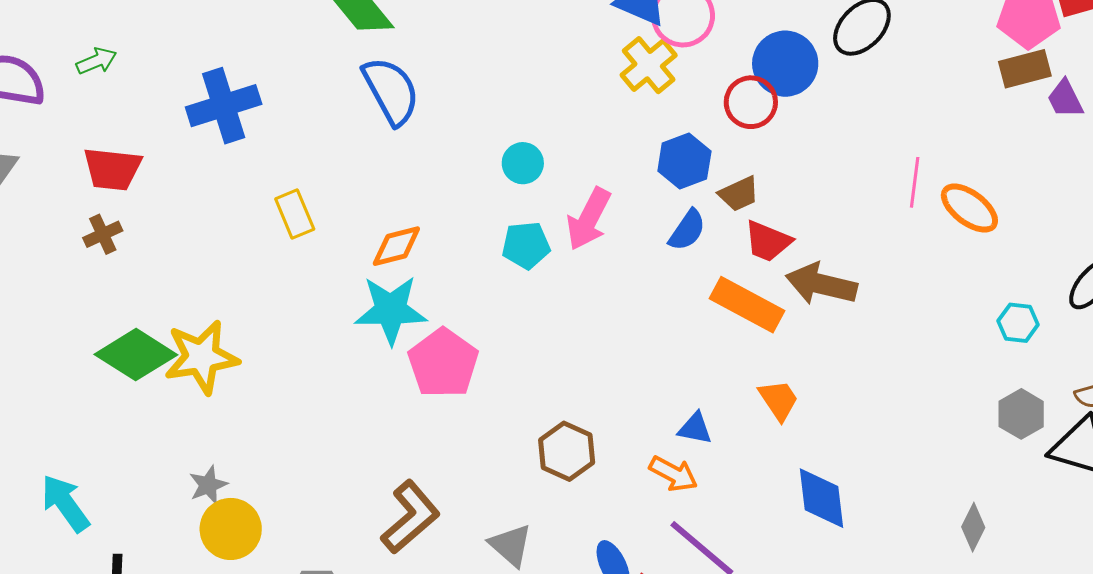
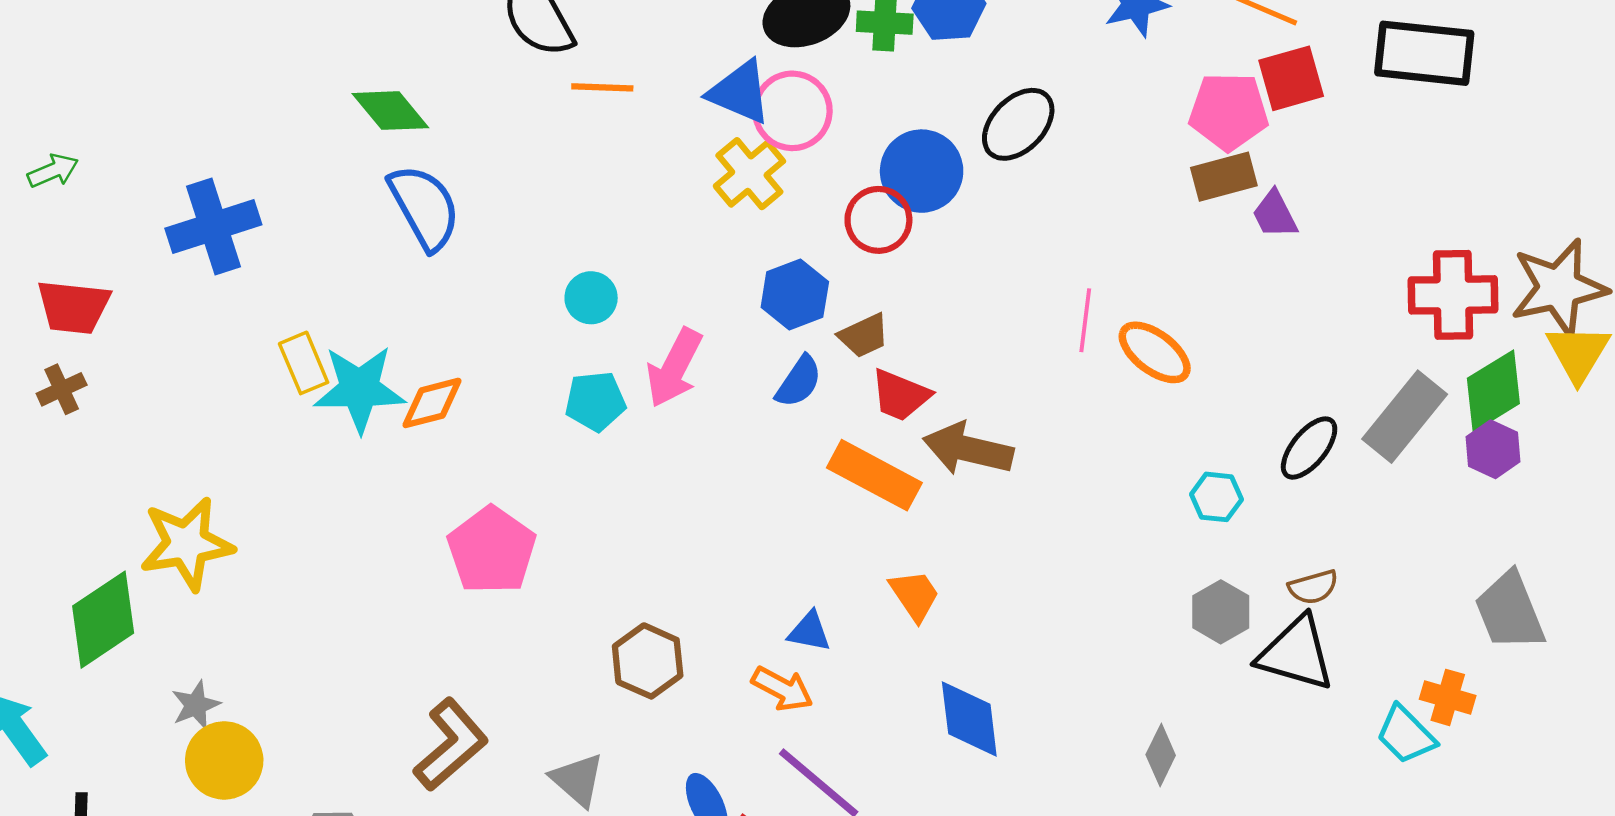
cyan star: (391, 310) -> (360, 389), moved
green diamond: (136, 355) -> (103, 620), moved, turned -66

